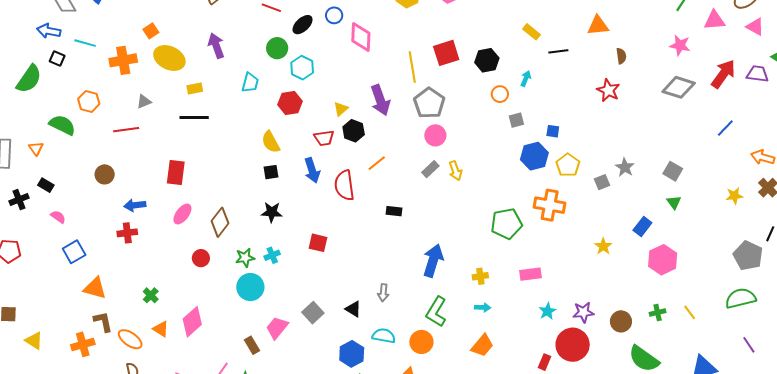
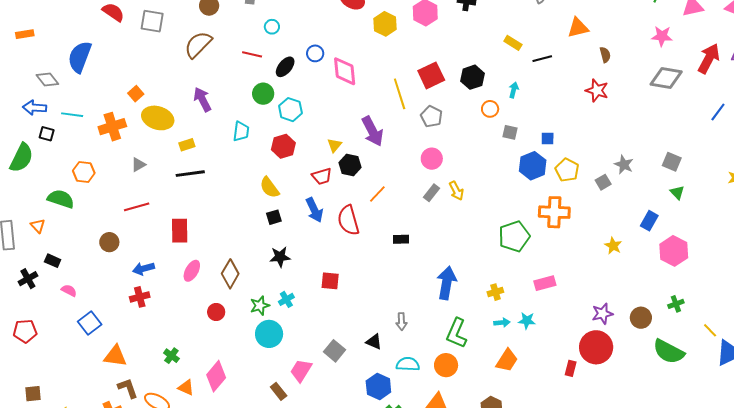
gray pentagon: (429, 103) -> (431, 117), moved, size x0.7
gray square: (516, 120) -> (510, 132), turned 35
red line: (126, 130) -> (137, 207), moved
cyan star: (547, 311) -> (527, 321), moved, turned -30
yellow line: (690, 312) -> (710, 330), moved

